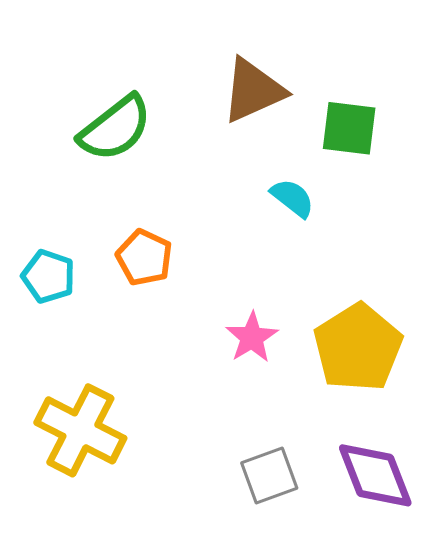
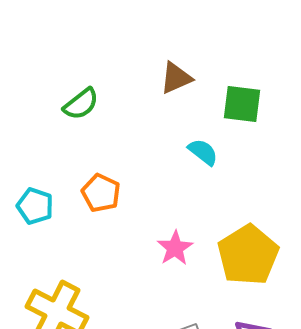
brown triangle: (253, 90) -> (176, 78), size x0.7
green semicircle: (115, 128) -> (81, 104), size x0.7

